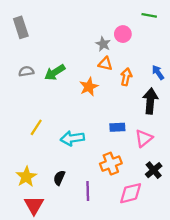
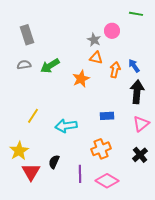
gray rectangle: (21, 27) -> (27, 35), moved
blue arrow: (158, 72) -> (134, 66), moved
pink triangle: (144, 138) -> (141, 124), moved
yellow star: (26, 177) -> (19, 151), moved
pink diamond: (131, 193) -> (107, 181), moved, turned 45
red triangle: (34, 205) -> (31, 172), moved

